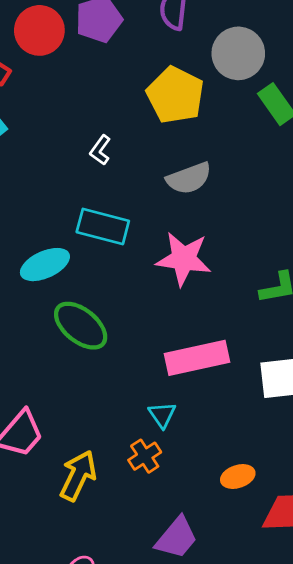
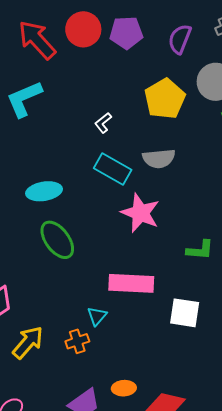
cyan rectangle: (103, 227) -> (113, 169), moved
orange ellipse: (238, 476) -> (124, 388), moved

